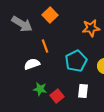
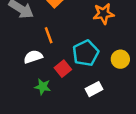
white rectangle: (83, 91) -> (94, 89), turned 56
red square: (57, 96) -> (63, 69), moved

